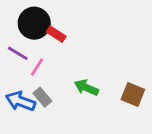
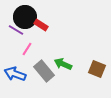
purple line: (18, 53) -> (16, 30), moved
gray rectangle: (42, 97) -> (44, 71), moved, size x1.5

